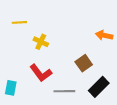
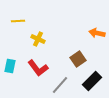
cyan rectangle: (11, 88) -> (10, 66), moved
gray line: (64, 91) -> (60, 85), turned -48

